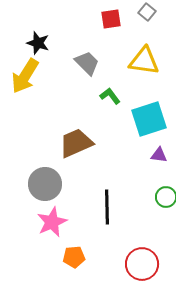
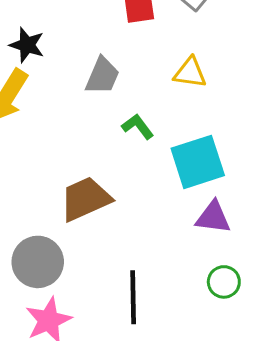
yellow triangle: (144, 61) -> (190, 73), size x0.7
gray trapezoid: (87, 63) -> (102, 76), turned 68
purple triangle: (159, 155) -> (213, 217), size x1.4

